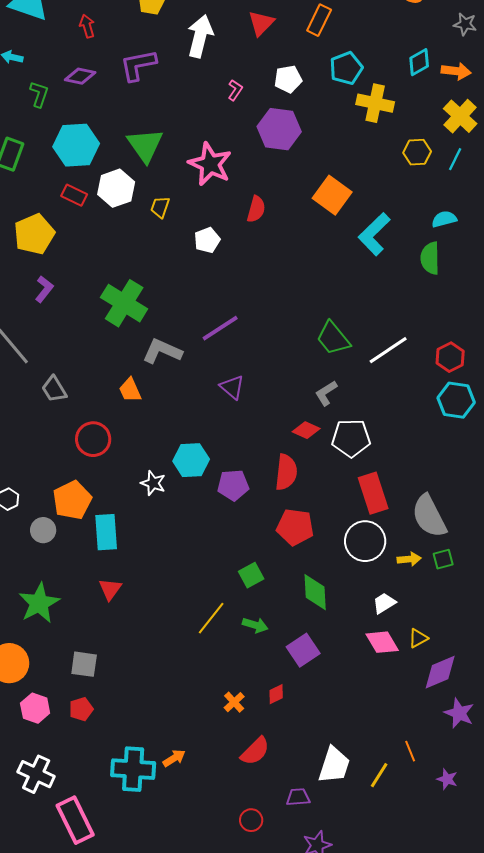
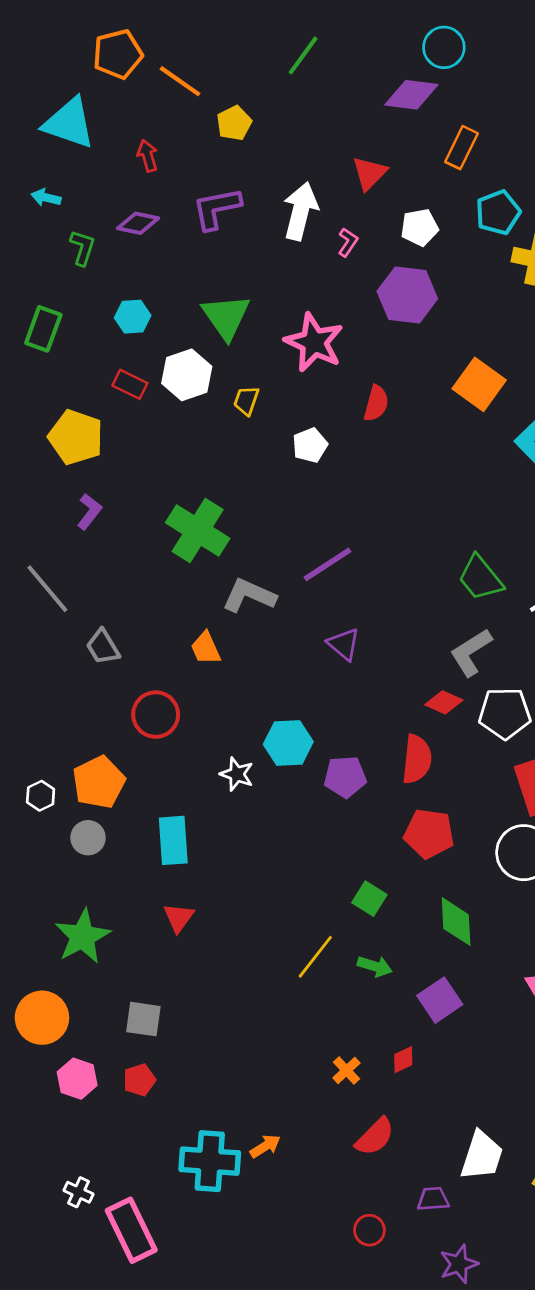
red triangle: (261, 23) -> (369, 173), moved
white arrow: (200, 36) -> (300, 211), moved
cyan hexagon: (76, 145) -> (133, 317), size x0.6
yellow pentagon: (34, 234) -> (76, 437), turned -30
gray L-shape: (326, 393) -> (471, 652), size x1.4
orange pentagon: (72, 500) -> (99, 782), moved
green square: (251, 575) -> (369, 899), turned -30
white cross: (36, 774) -> (78, 1192), moved, size x0.6

